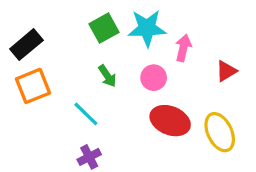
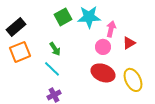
red triangle: (226, 71) -> (129, 43), moved
green arrow: (107, 76) -> (55, 49), moved
pink circle: (154, 78) -> (103, 47), moved

